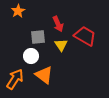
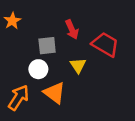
orange star: (18, 11) -> (12, 21), moved
yellow triangle: (61, 45) -> (78, 65), moved

